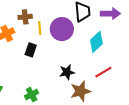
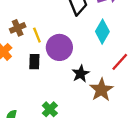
purple circle: (62, 29) -> (59, 47), moved

